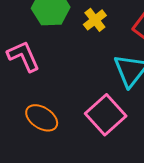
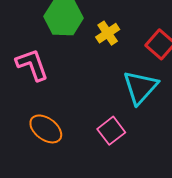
pink square: (106, 115) -> (111, 131), size x0.7

